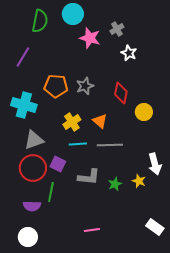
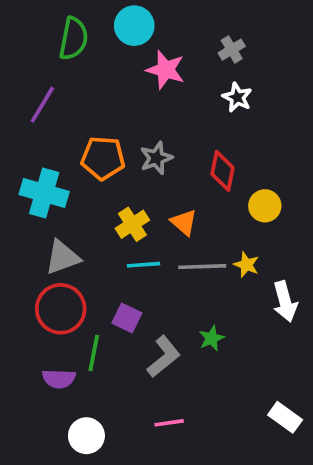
gray cross: (117, 29) -> (232, 50), moved
purple square: (58, 164) -> (127, 318), moved
gray L-shape: (89, 177) -> (164, 357), moved, turned -45
yellow star: (139, 181) -> (246, 265), moved
white circle: (28, 237) -> (86, 436), moved

